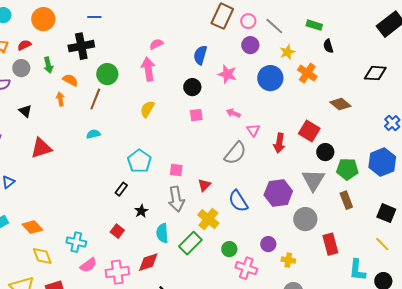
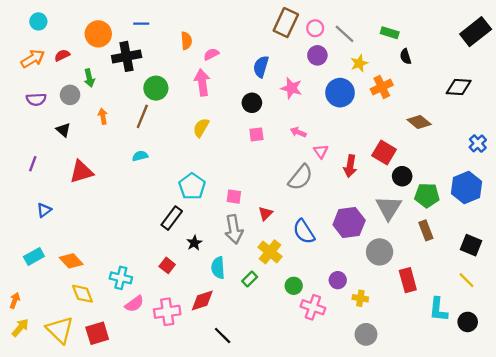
orange circle: (43, 19) -> (98, 34), moved
gray circle: (21, 68) -> (70, 95), moved
orange cross: (307, 73) -> (382, 87), turned 30
orange semicircle: (70, 80) -> (186, 41), moved, turned 56
black rectangle: (121, 189) -> (172, 218), size x1.5
green rectangle: (190, 243) -> (250, 279), size x0.6

